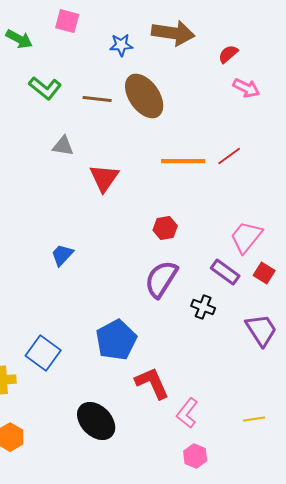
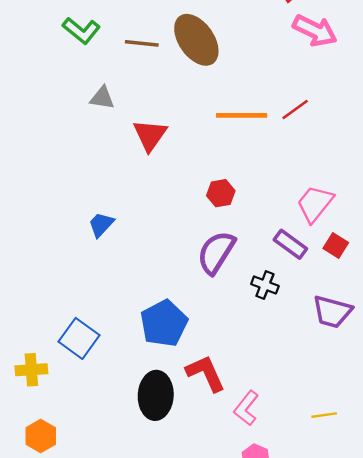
pink arrow: (246, 88) -> (315, 31), size x1.4
purple trapezoid: (261, 330) -> (332, 312), turned 138
black ellipse: (96, 421) -> (156, 395), moved, turned 48

